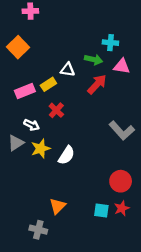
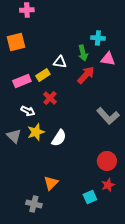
orange square: (18, 47) -> (16, 42), turned 30
green arrow: (94, 60) -> (83, 53), turned 63
gray triangle: (16, 143) -> (14, 136), moved, turned -42
cyan square: (101, 211) -> (90, 197), moved, turned -32

